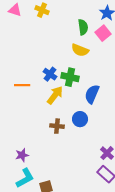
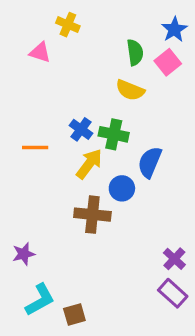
pink triangle: (15, 10) -> (40, 52), moved
blue circle: (80, 119) -> (122, 188), moved
brown cross: (57, 126) -> (92, 215), size x1.5
purple star: (22, 155) -> (24, 254), moved

